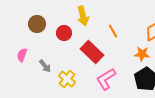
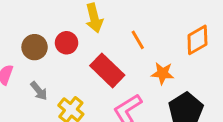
brown circle: (37, 24) -> (35, 47), moved
orange star: (142, 54) -> (163, 73), moved

